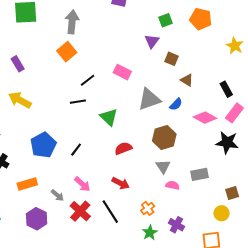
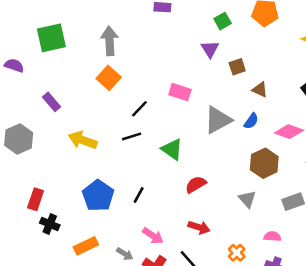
brown square: (171, 59) -> (237, 67), turned -32
yellow arrow: (20, 100) -> (83, 140), moved
brown hexagon: (164, 138) -> (264, 163), moved
pink semicircle: (173, 185) -> (272, 236), moved

